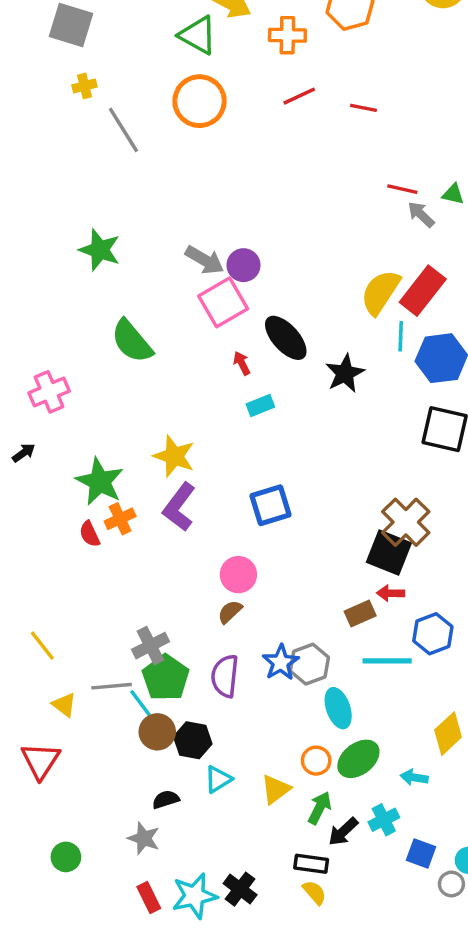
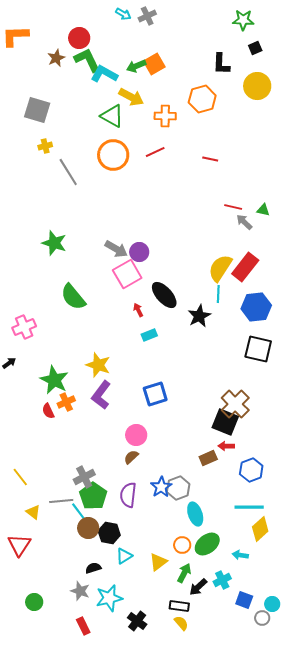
red line: (299, 96) -> (155, 152), moved
cyan line: (401, 336) -> (218, 294), moved
cyan line: (387, 661) -> (249, 507), moved
cyan star: (194, 896) -> (109, 598), moved

